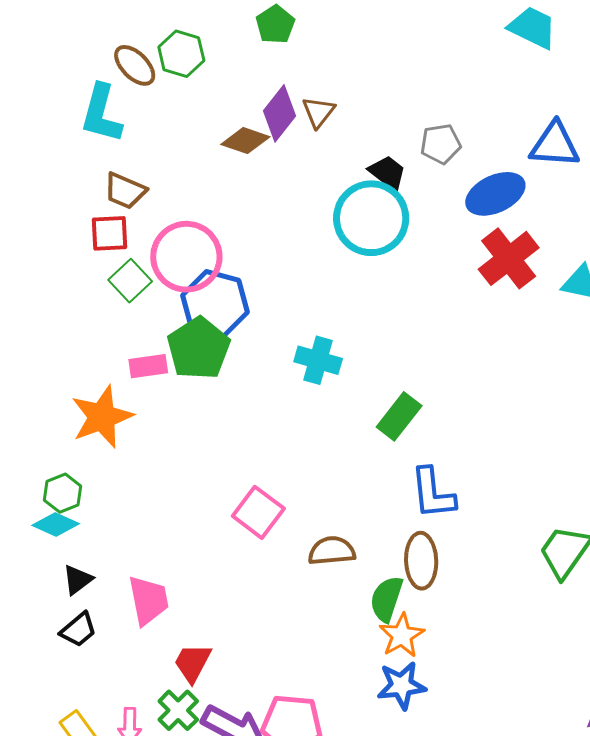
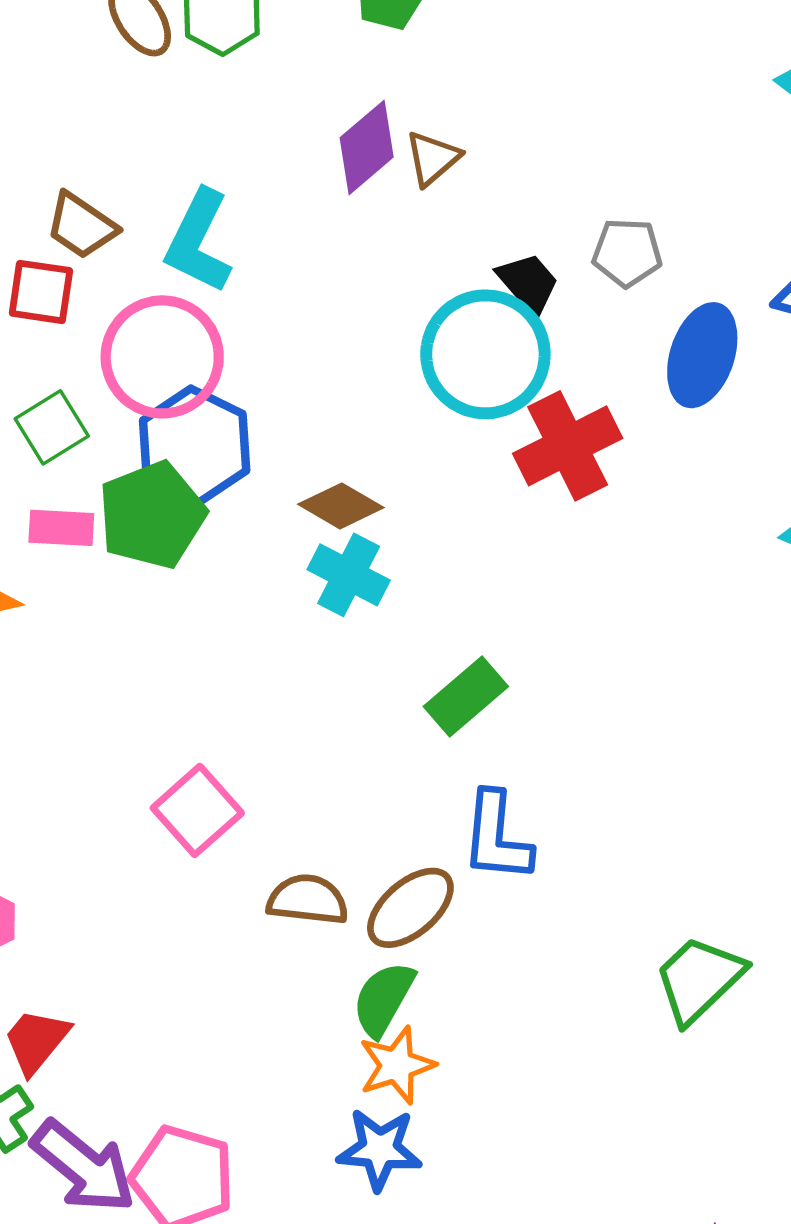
cyan L-shape: (101, 114) -> (198, 241), moved
brown diamond: (245, 141) -> (341, 506), moved
blue ellipse: (495, 194) -> (702, 355), turned -58
red cross: (509, 258) -> (568, 446), moved
green square: (130, 281) -> (52, 427), moved
brown ellipse: (421, 561) -> (410, 908), moved, turned 40

